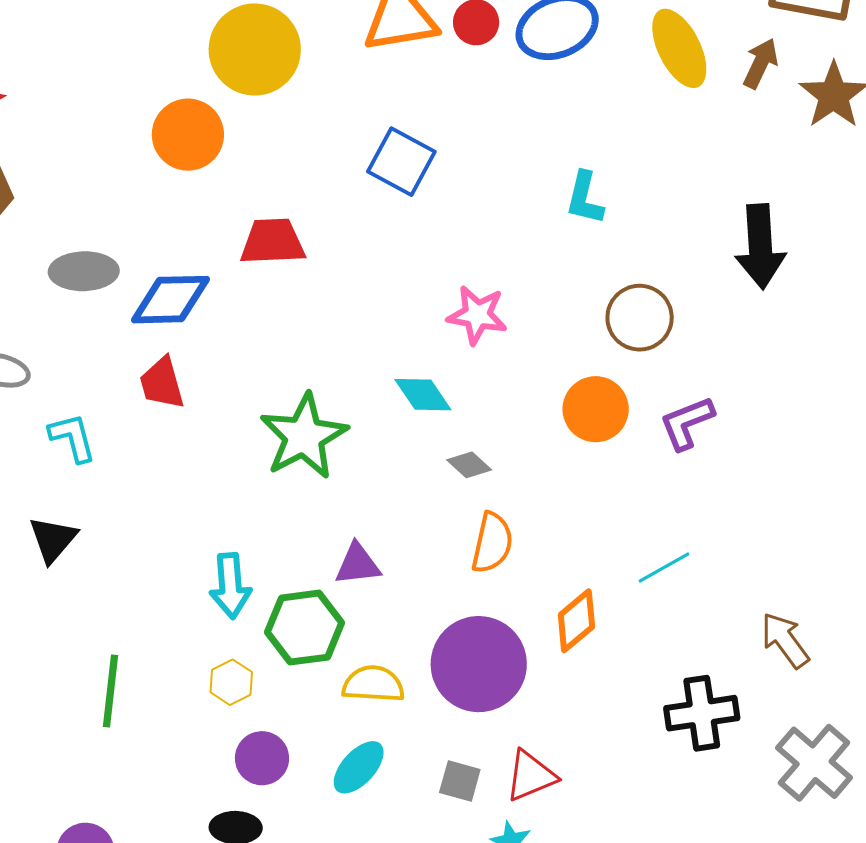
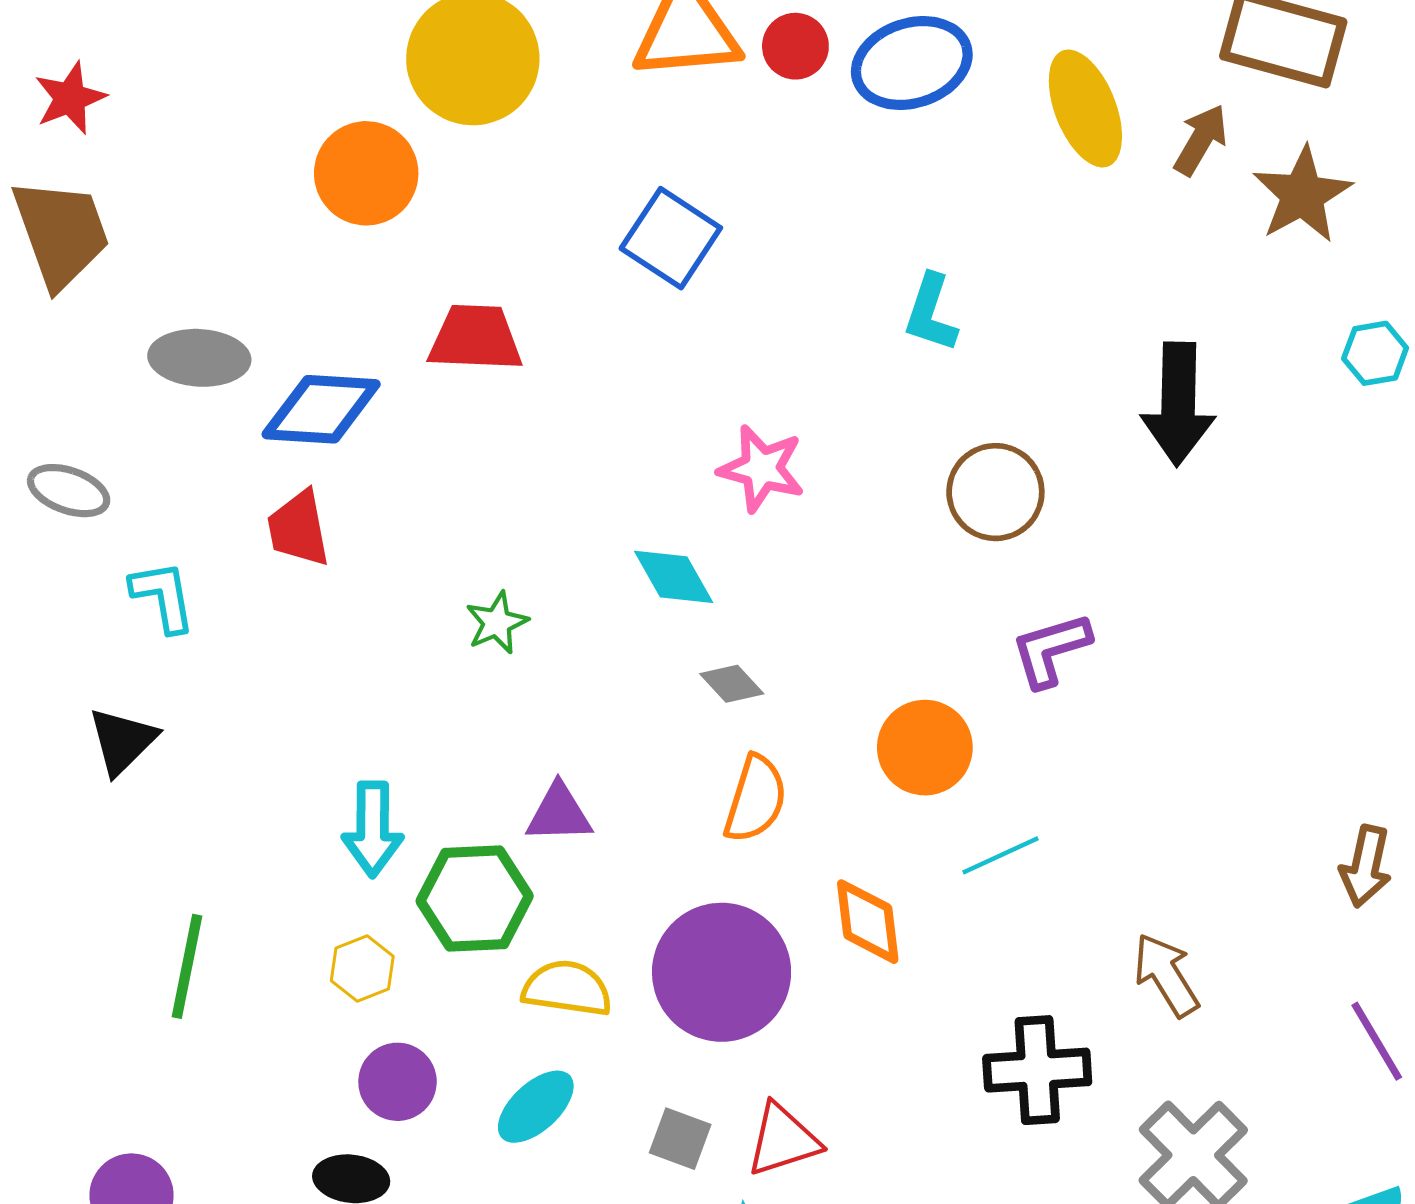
orange circle: (596, 409) -> (925, 748), moved
green star: (304, 436) -> (497, 623), size x0.5
orange diamond: (576, 621) -> (868, 922), turned -62

